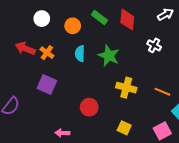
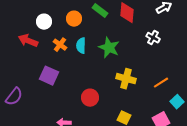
white circle: (42, 19) -> (44, 22), moved
orange cross: (47, 53) -> (60, 45), moved
orange line: (162, 92) -> (161, 83), turned -56

